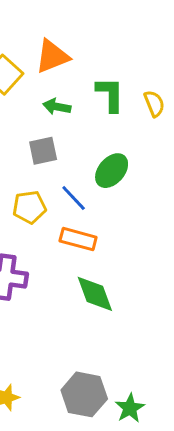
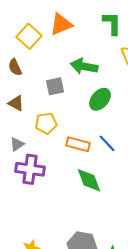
green L-shape: (110, 94) -> (112, 23), moved
green arrow: (57, 107) -> (84, 66), moved, size x1.5
blue line: (74, 198) -> (107, 143), moved

